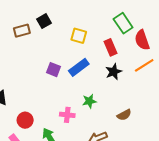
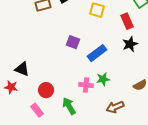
blue rectangle: (79, 67) -> (97, 53), moved
green star: (89, 101) -> (103, 79), moved

